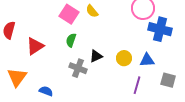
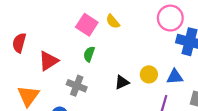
black triangle: (96, 56) -> (122, 82), moved
gray cross: (78, 68) -> (77, 86), moved

